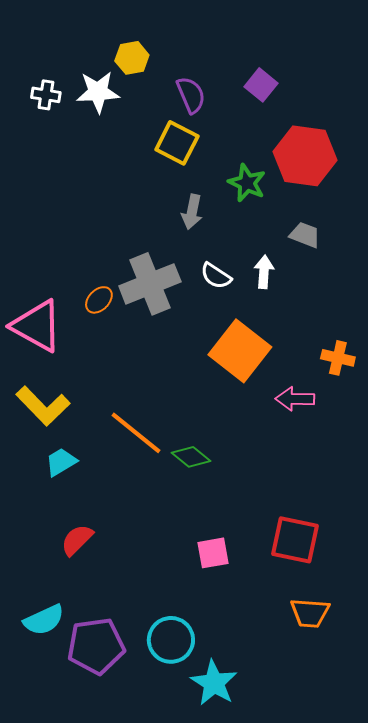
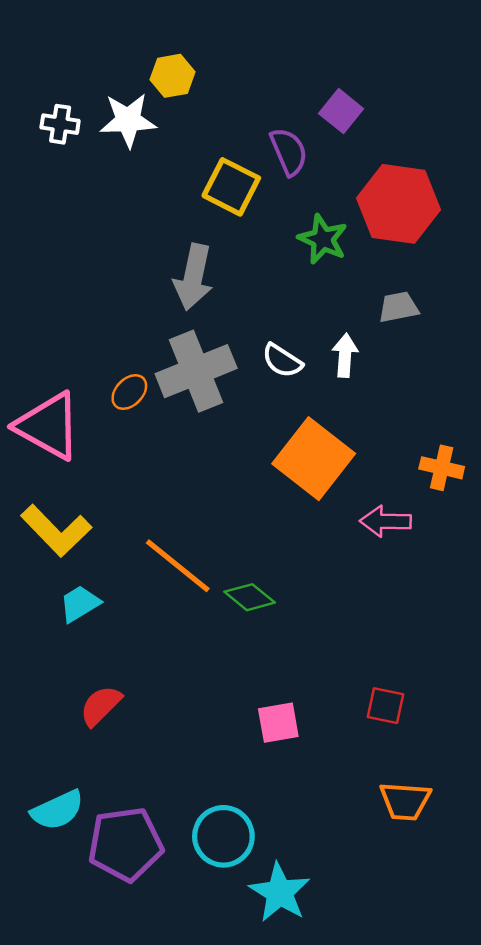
purple semicircle: (191, 95) -> (289, 152), moved
gray arrow: (192, 212) -> (193, 277), moved, size x1.4
gray trapezoid: (305, 235) -> (399, 307), turned -32
red square: (295, 540) -> (385, 706), size x0.6

